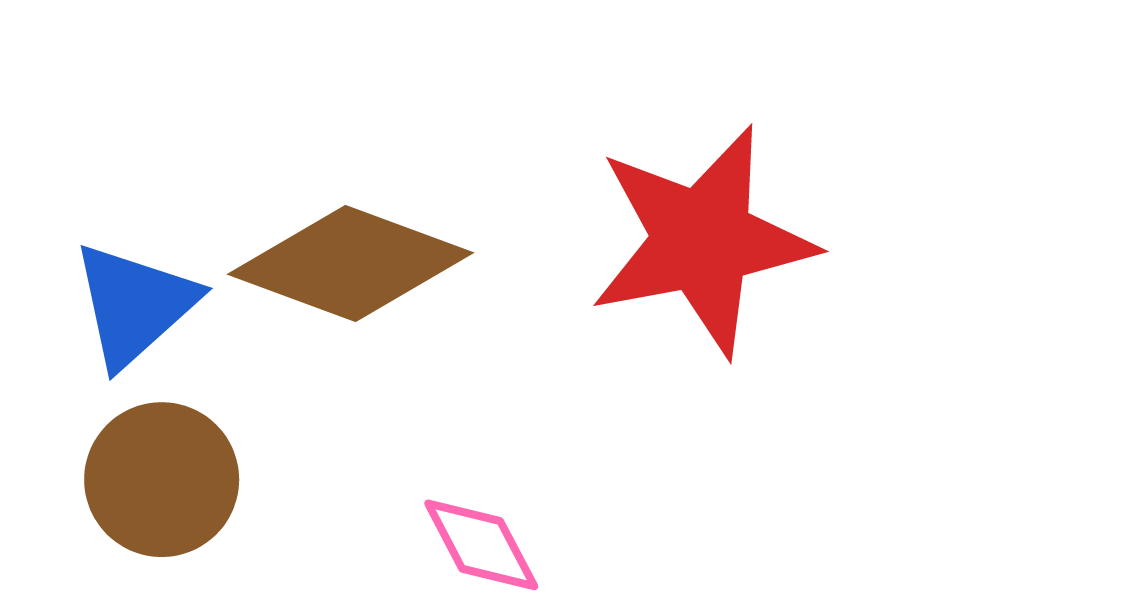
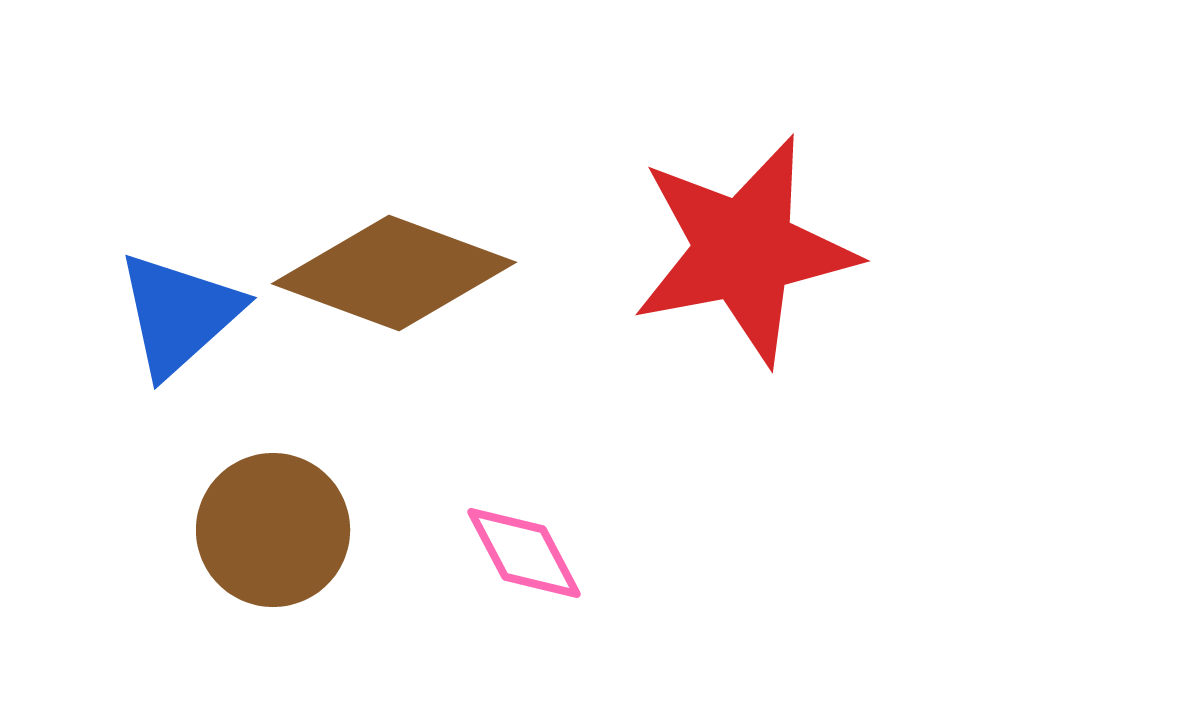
brown circle: (162, 480) -> (273, 530), moved

